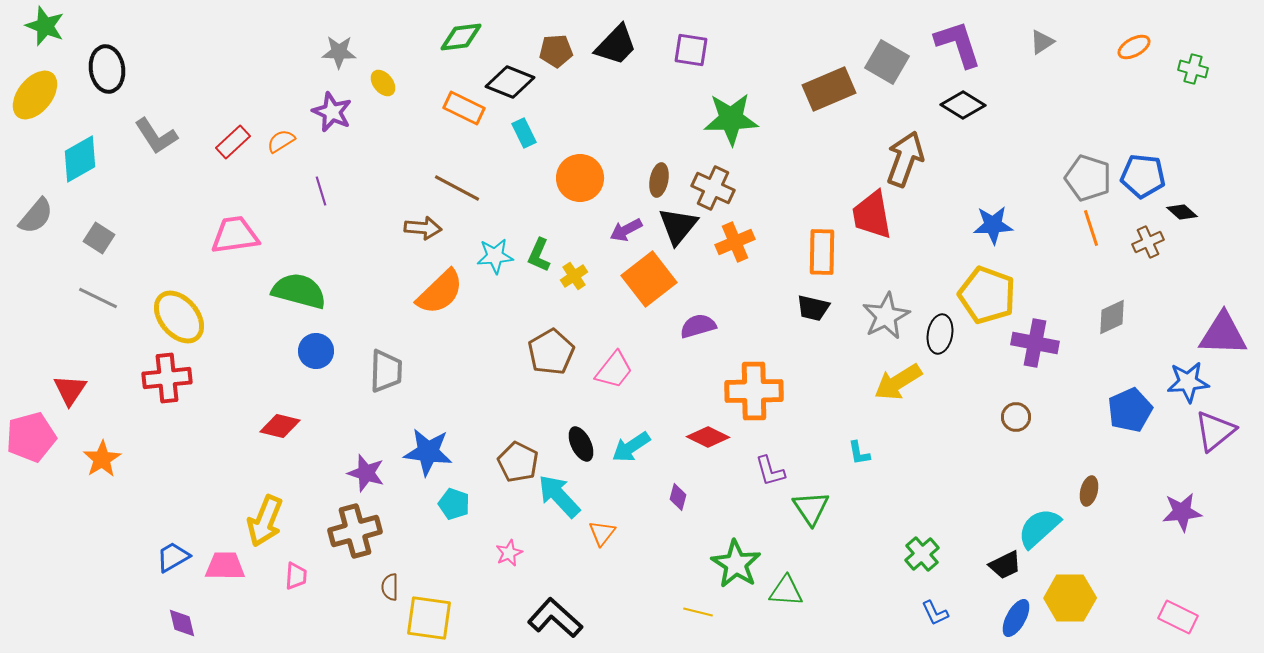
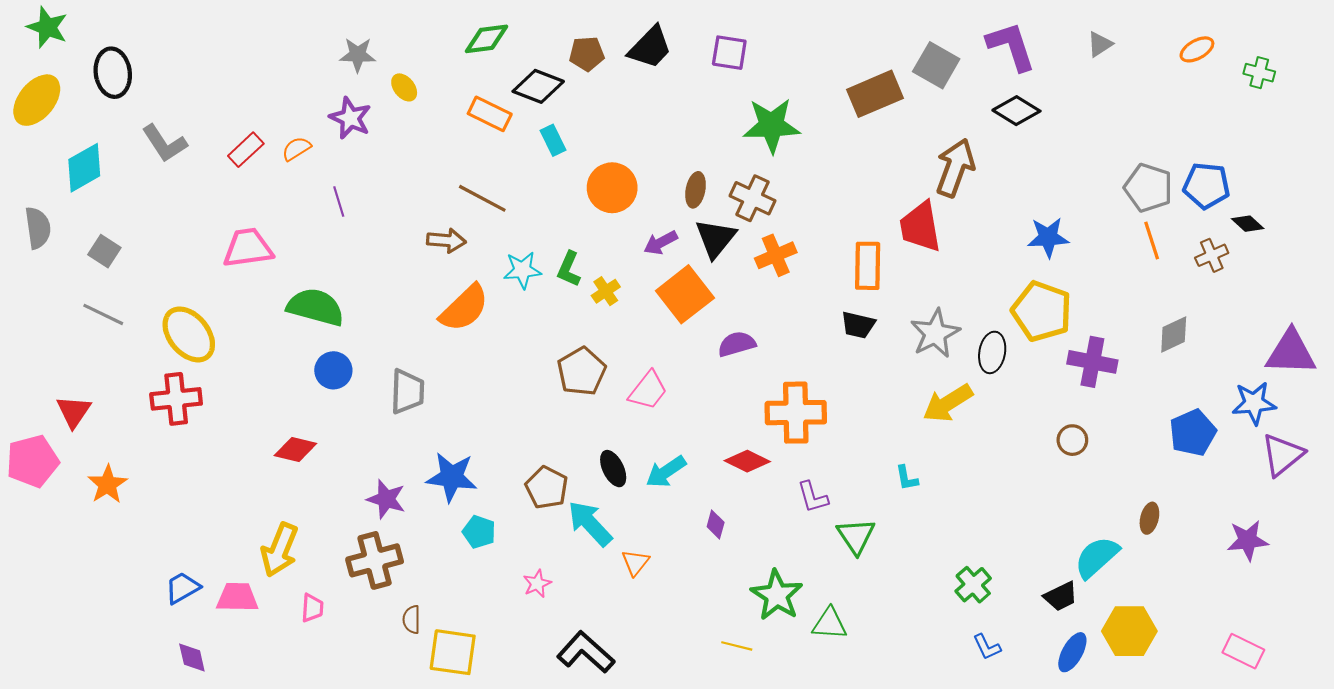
gray semicircle: (36, 216) -> (38, 228), turned -48

